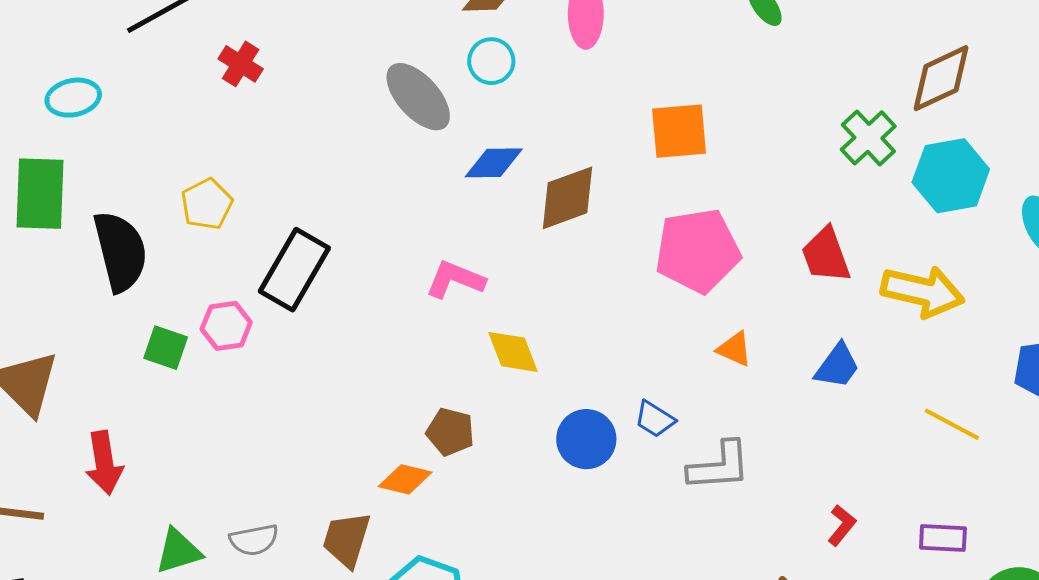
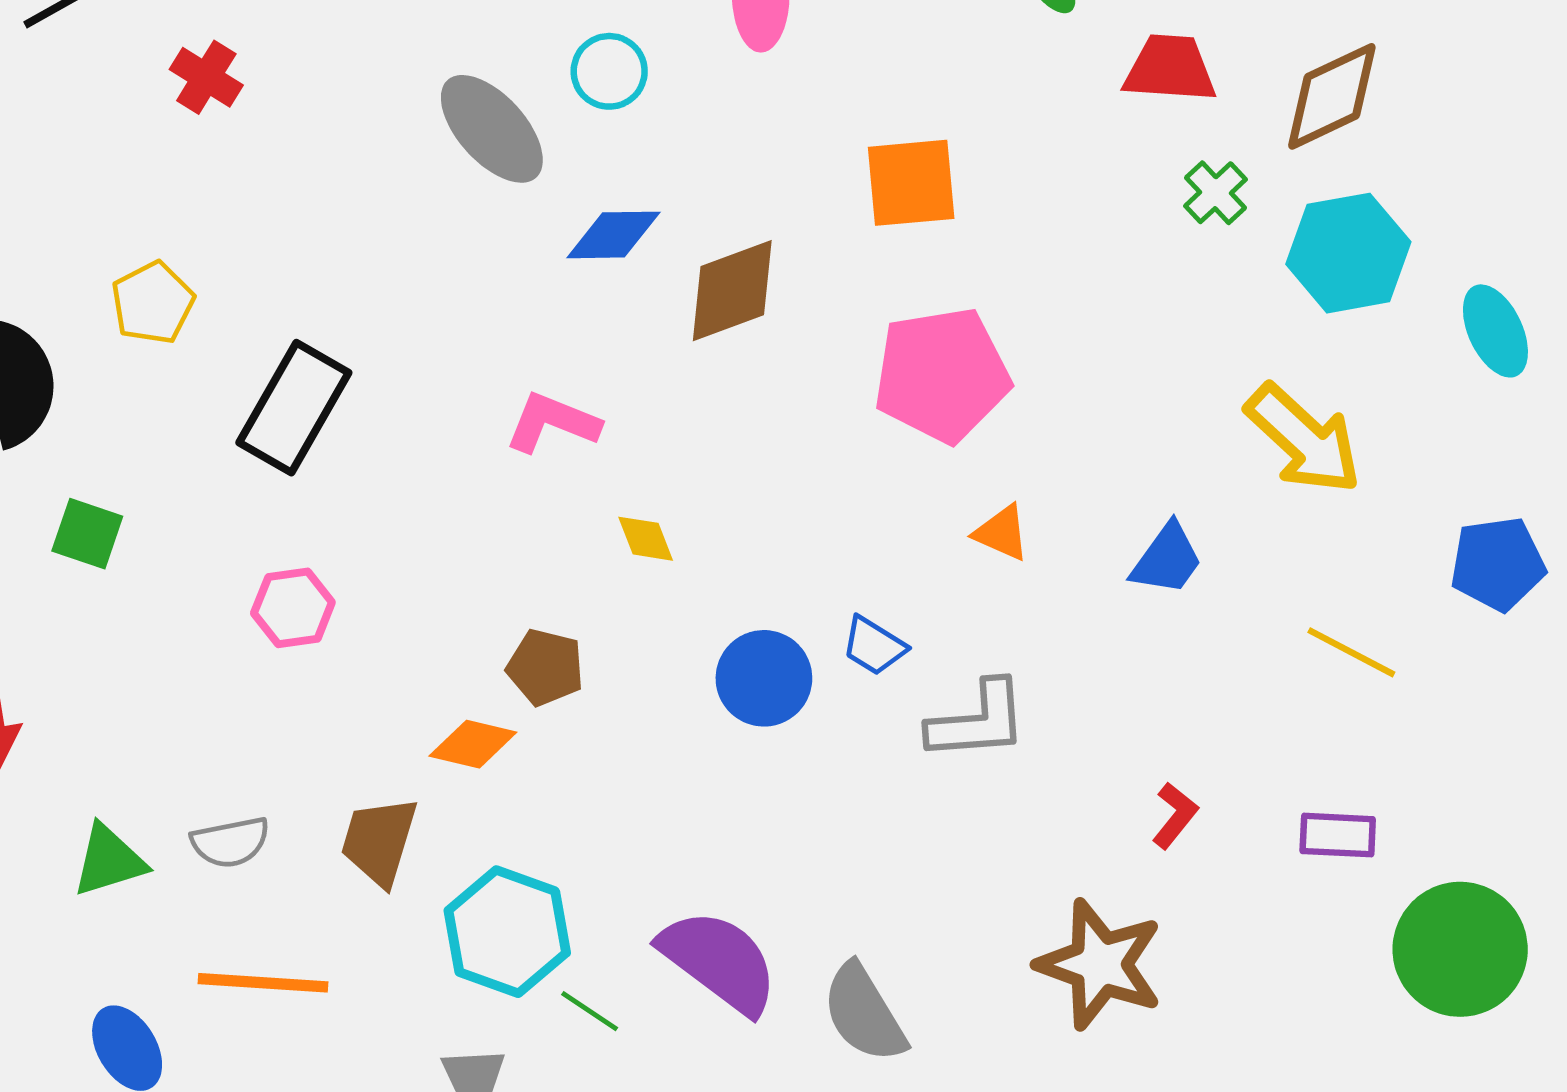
green cross: (868, 138) -> (1216, 193), size x0.7
red trapezoid: (826, 255) -> (1170, 69), moved, turned 114
yellow arrow: (923, 291) -> (1304, 439), turned 30
pink hexagon: (226, 326) -> (293, 608), moved
yellow diamond: (513, 352) -> (646, 539), size x0.7

